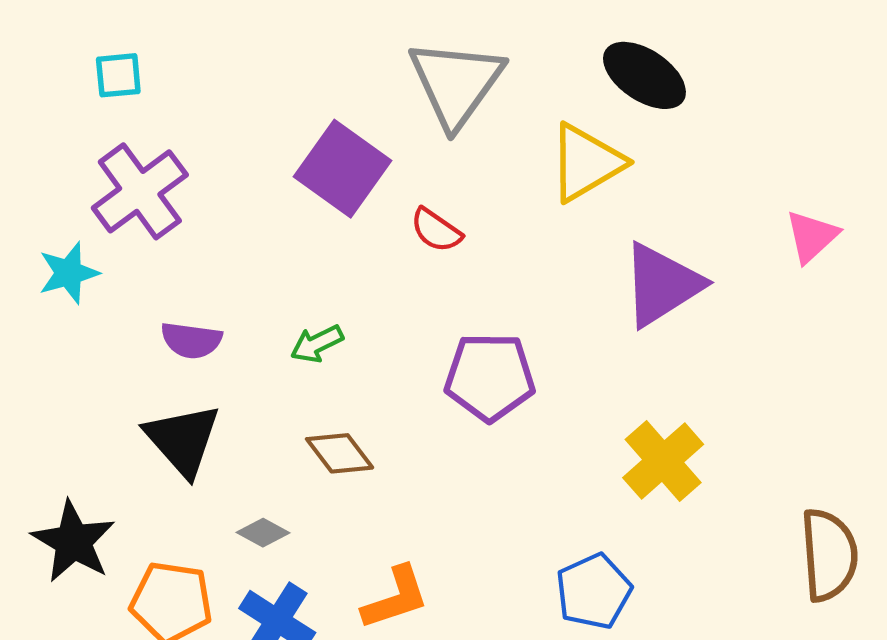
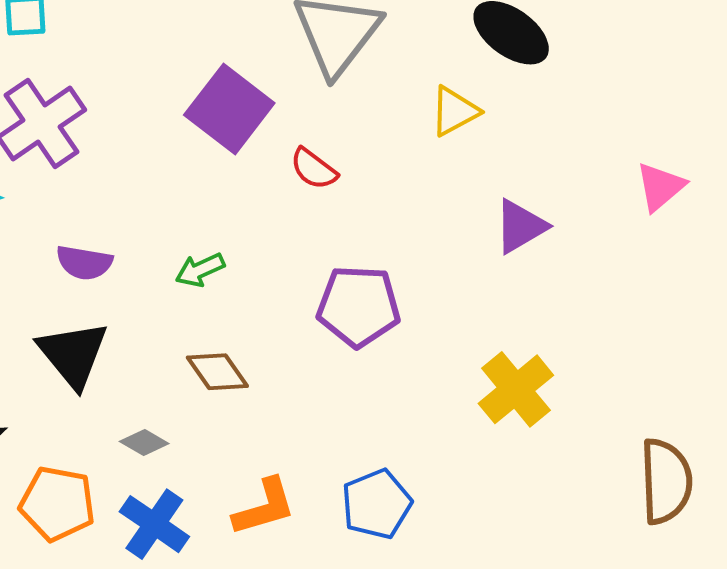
yellow triangle: (586, 162) -> (454, 111), size x0.7
purple triangle: (662, 285) -> (520, 226), size x0.7
blue pentagon: (594, 591) -> (377, 504), moved

